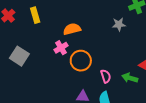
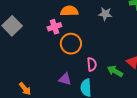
gray star: (119, 24) -> (105, 14), moved

